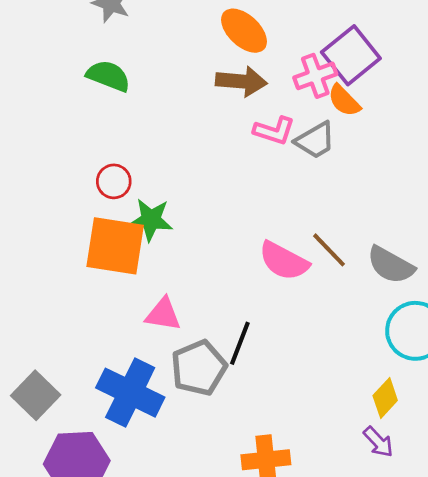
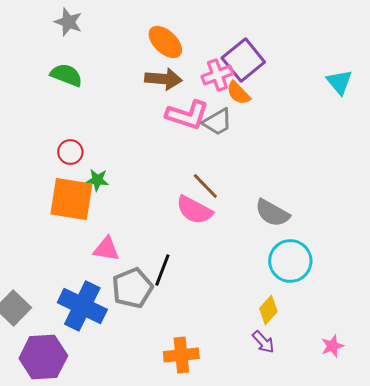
pink L-shape: (274, 131) -> (187, 115), size x1.4
green star: (151, 220) -> (97, 180), size x0.7
brown line: (329, 250) -> (205, 186), moved

